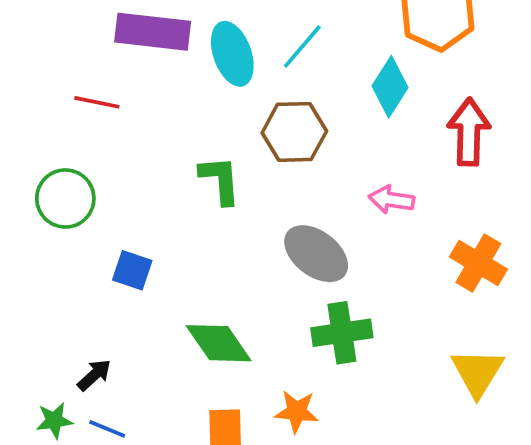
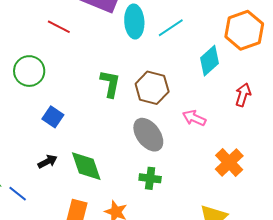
brown hexagon: (294, 132) -> (152, 88), moved
red arrow: (469, 132) -> (243, 95), size x0.7
green cross: (342, 333) -> (150, 178), size x0.7
black arrow: (94, 375) -> (47, 162), moved

